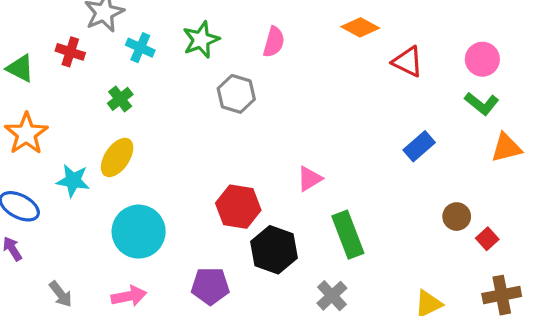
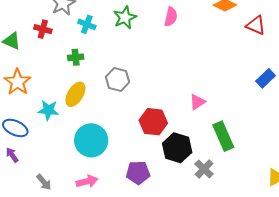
gray hexagon: (236, 94) -> (118, 80), moved
green cross: (120, 99) -> (76, 57), turned 35
gray cross: (332, 296) -> (204, 169), moved

